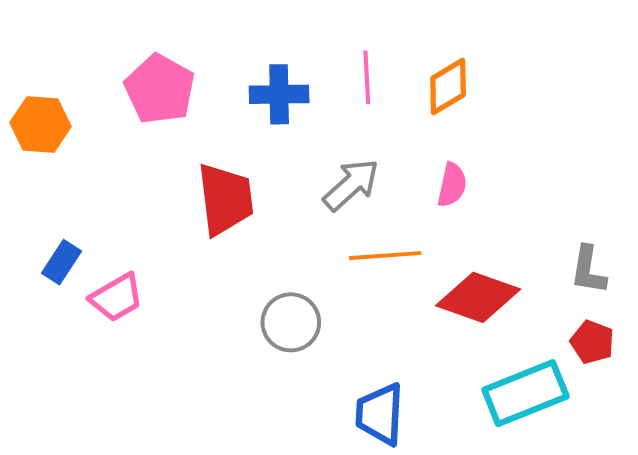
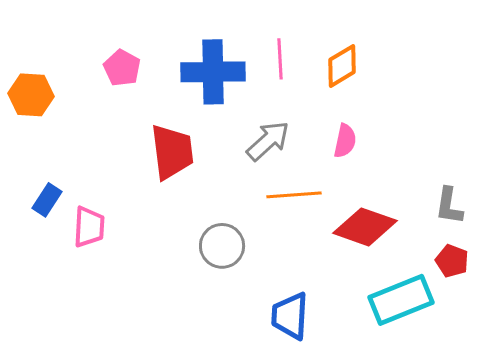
pink pentagon: (160, 89) -> (122, 68), size x0.7
blue cross: (279, 94) -> (213, 72), size x1.4
pink trapezoid: (117, 297) -> (89, 227), turned -57

